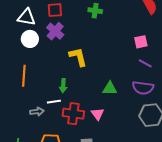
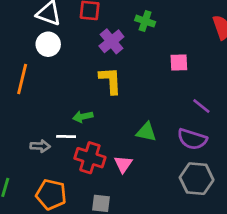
purple cross: (55, 31) -> (111, 41), moved
pink square: (141, 42) -> (179, 62), moved
orange line: (24, 76) -> (22, 79), moved
green arrow: (63, 86) -> (83, 117), turned 64

